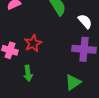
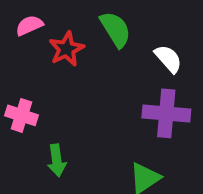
red star: (33, 43) -> (67, 49), moved

